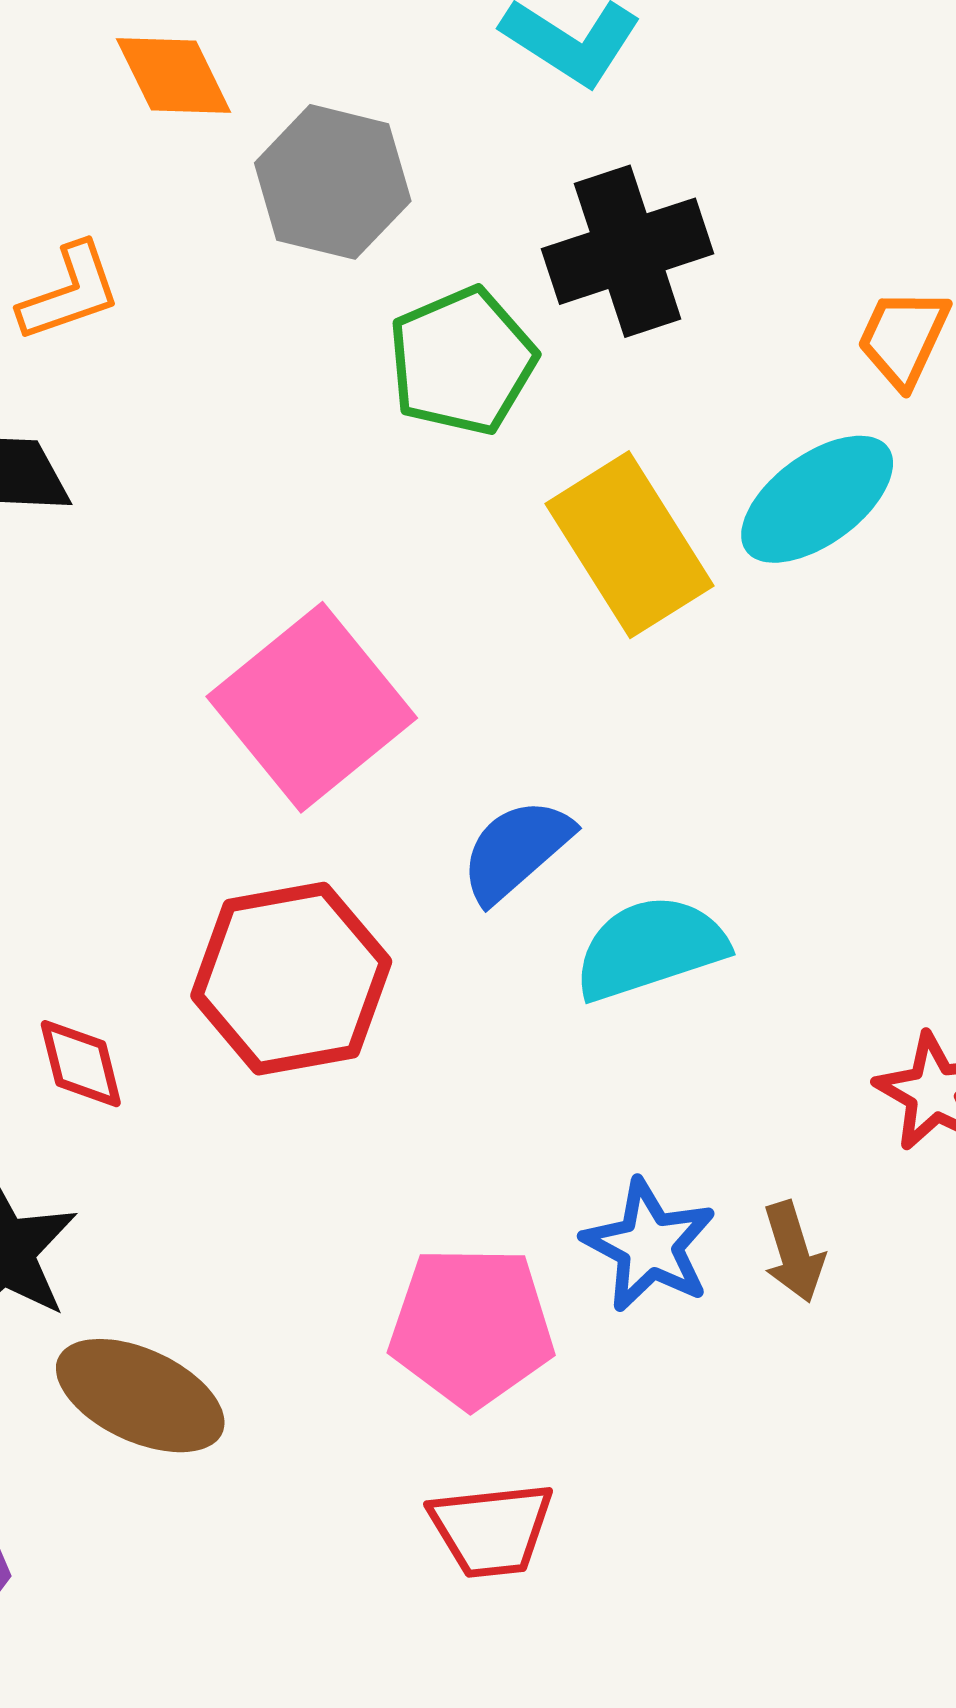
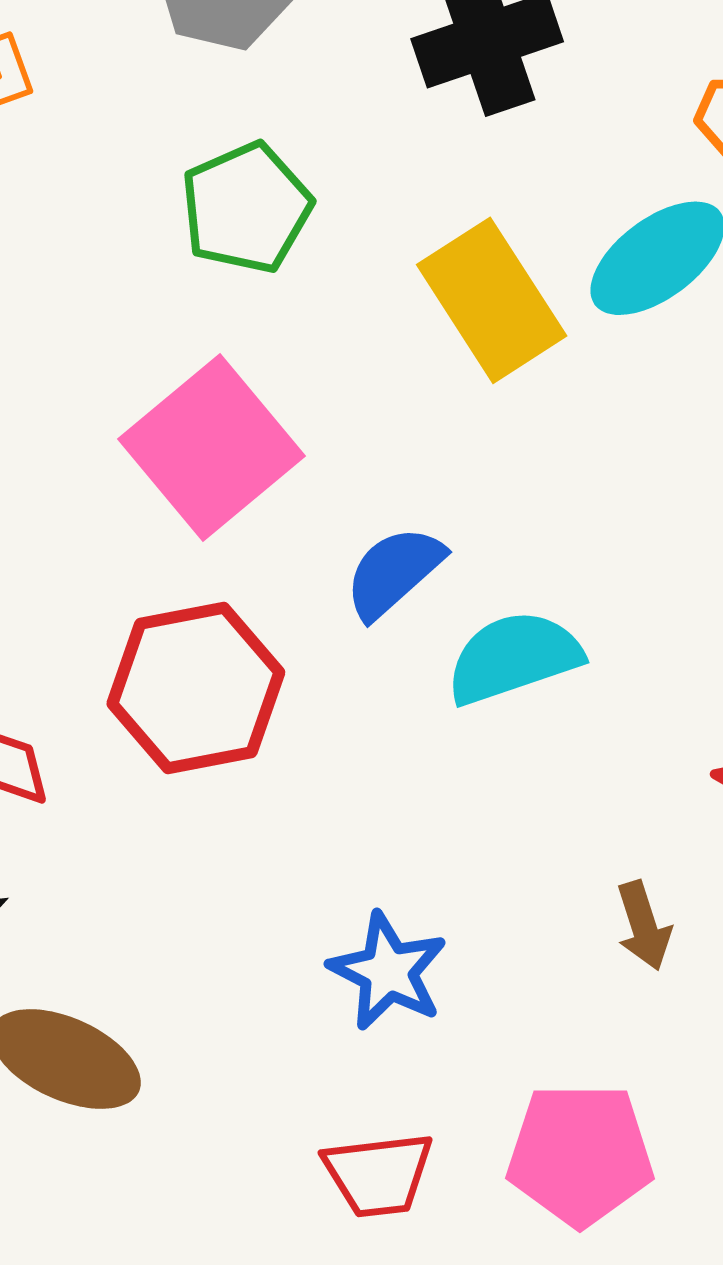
green pentagon: (462, 361) -> (246, 208), moved
blue star: (649, 1245) -> (388, 971), moved
pink pentagon: (472, 1327) -> (580, 1154), moved

